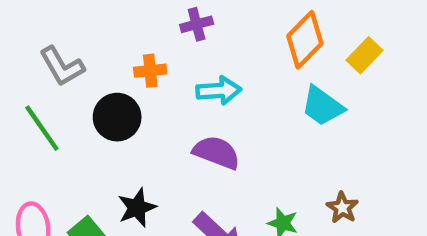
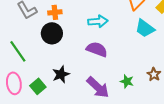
orange cross: (150, 71) -> (55, 12), moved
green line: (42, 128) -> (18, 51), moved

